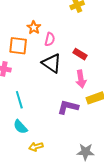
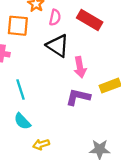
red rectangle: (80, 54) -> (90, 20), moved, size x1.5
pink arrow: (81, 79) -> (80, 67), moved

